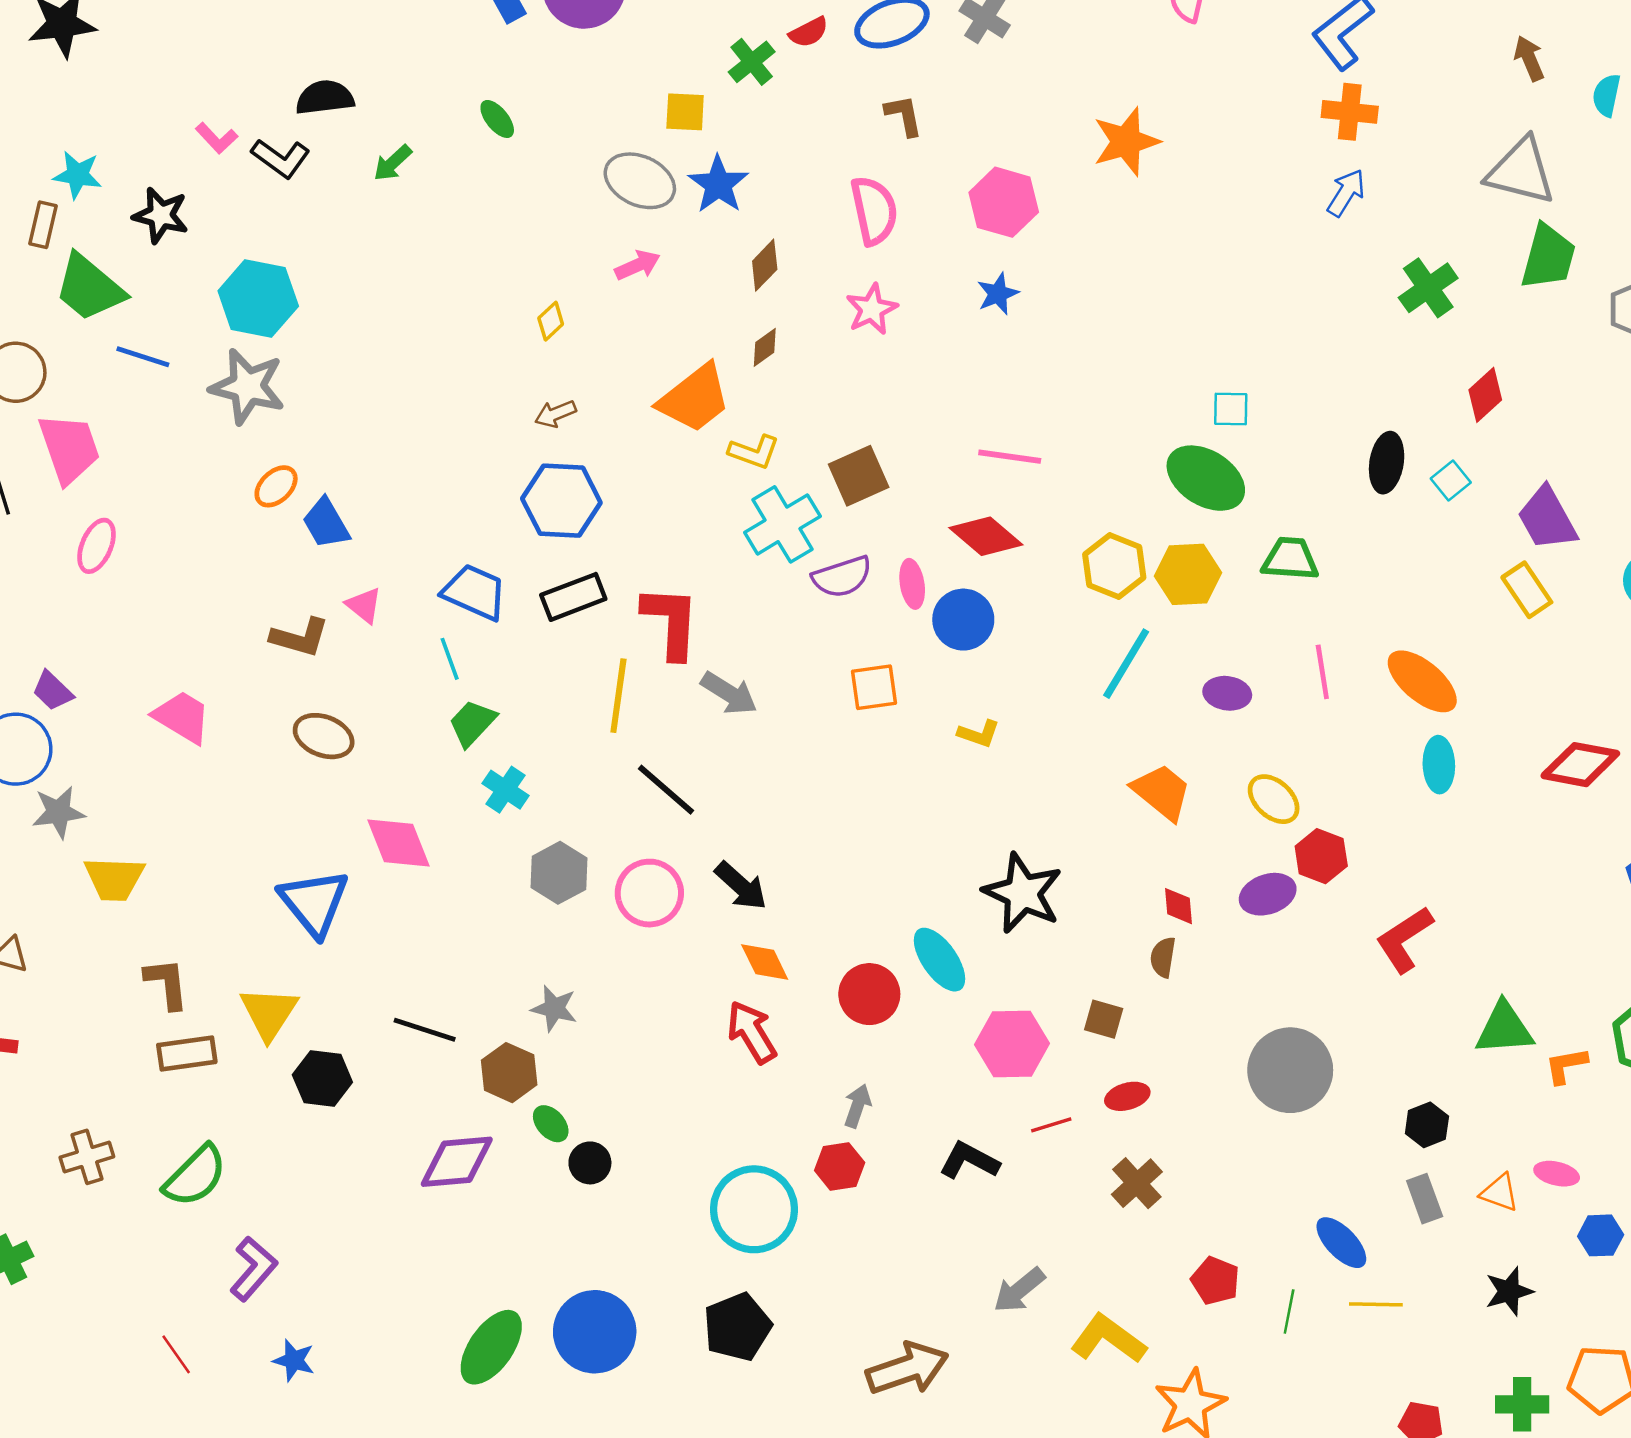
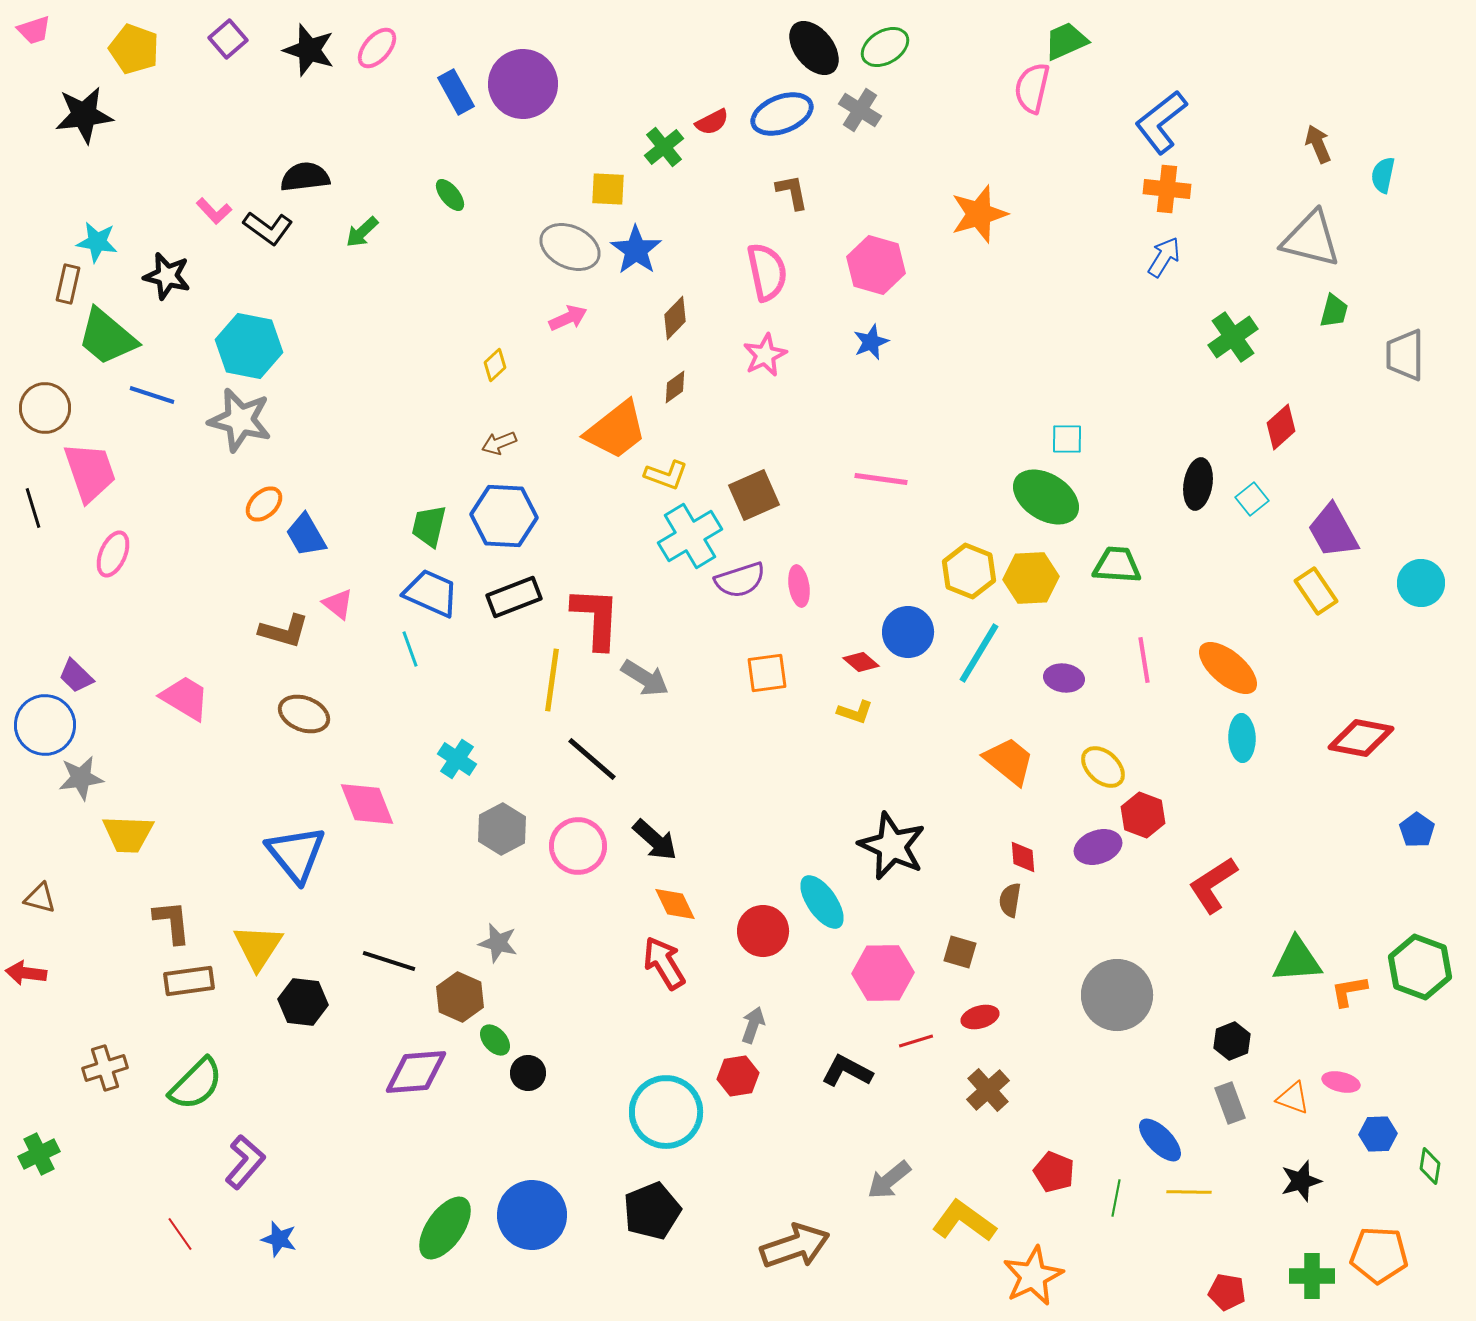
green trapezoid: (1548, 257) -> (1334, 311), size x0.6
red diamond: (986, 536) -> (861, 662), moved, size x0.6
blue circle: (963, 620) -> (908, 632), moved
green trapezoid: (472, 723) -> (429, 526), moved, turned -30

